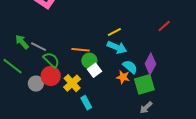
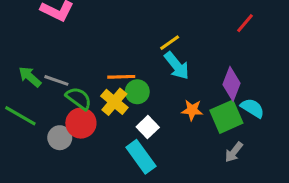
cyan arrow: (117, 47) -> (177, 66), turned 36
cyan semicircle: (130, 67) -> (252, 108), moved
white square: (94, 70) -> (148, 127), moved
yellow cross: (72, 83) -> (114, 102), moved
cyan rectangle: (86, 103) -> (141, 157), size x1.5

